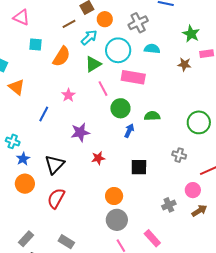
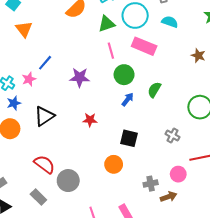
brown star: (184, 64) -> (198, 55), moved
pink star: (68, 95) -> (29, 79), moved
green semicircle: (152, 116) -> (154, 90), turned -70
purple star: (80, 132) -> (80, 77), moved
orange circle: (114, 196) -> (114, 164), moved
red semicircle: (56, 198) -> (44, 164), moved, turned 85
brown arrow: (199, 211) -> (169, 197), moved
gray circle: (117, 220) -> (68, 181), moved

